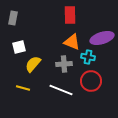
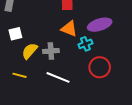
cyan cross: (88, 57) -> (85, 44), turned -32
gray cross: (64, 64) -> (51, 51), moved
red circle: (91, 81) -> (100, 67), moved

